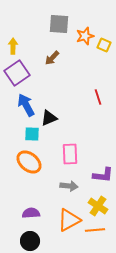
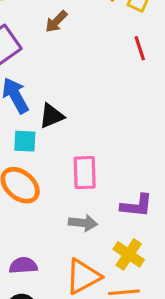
red line: (98, 97) -> (140, 48), moved

